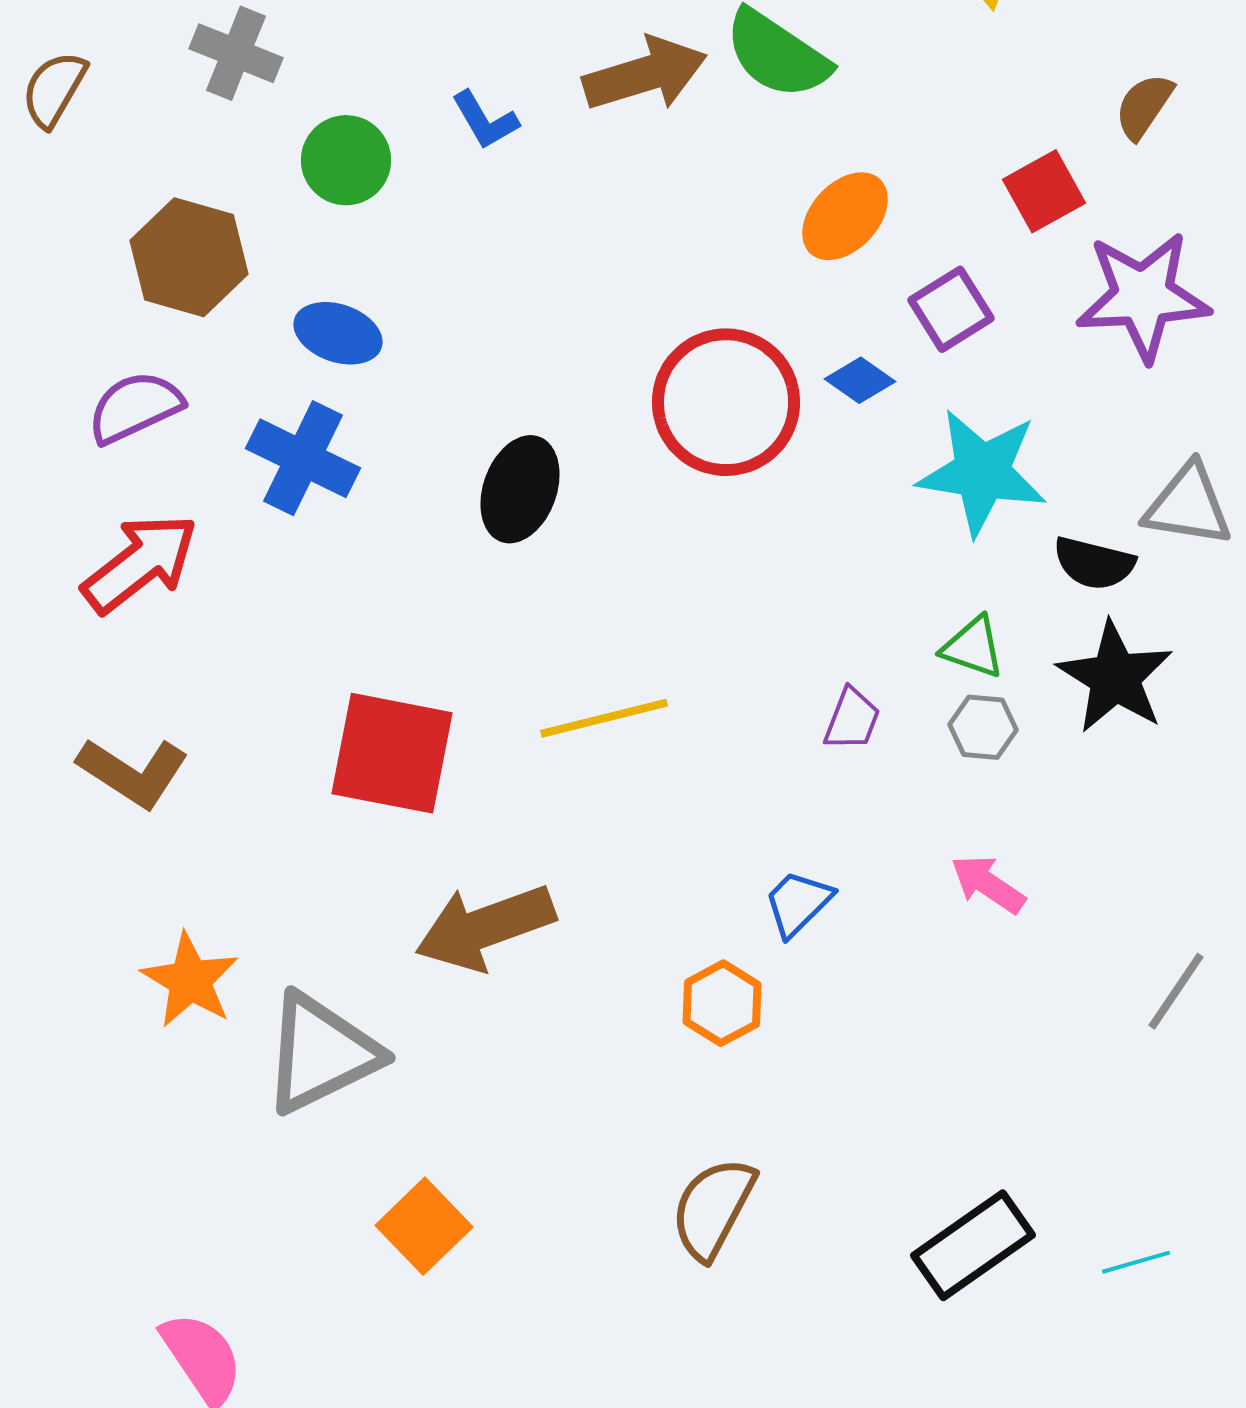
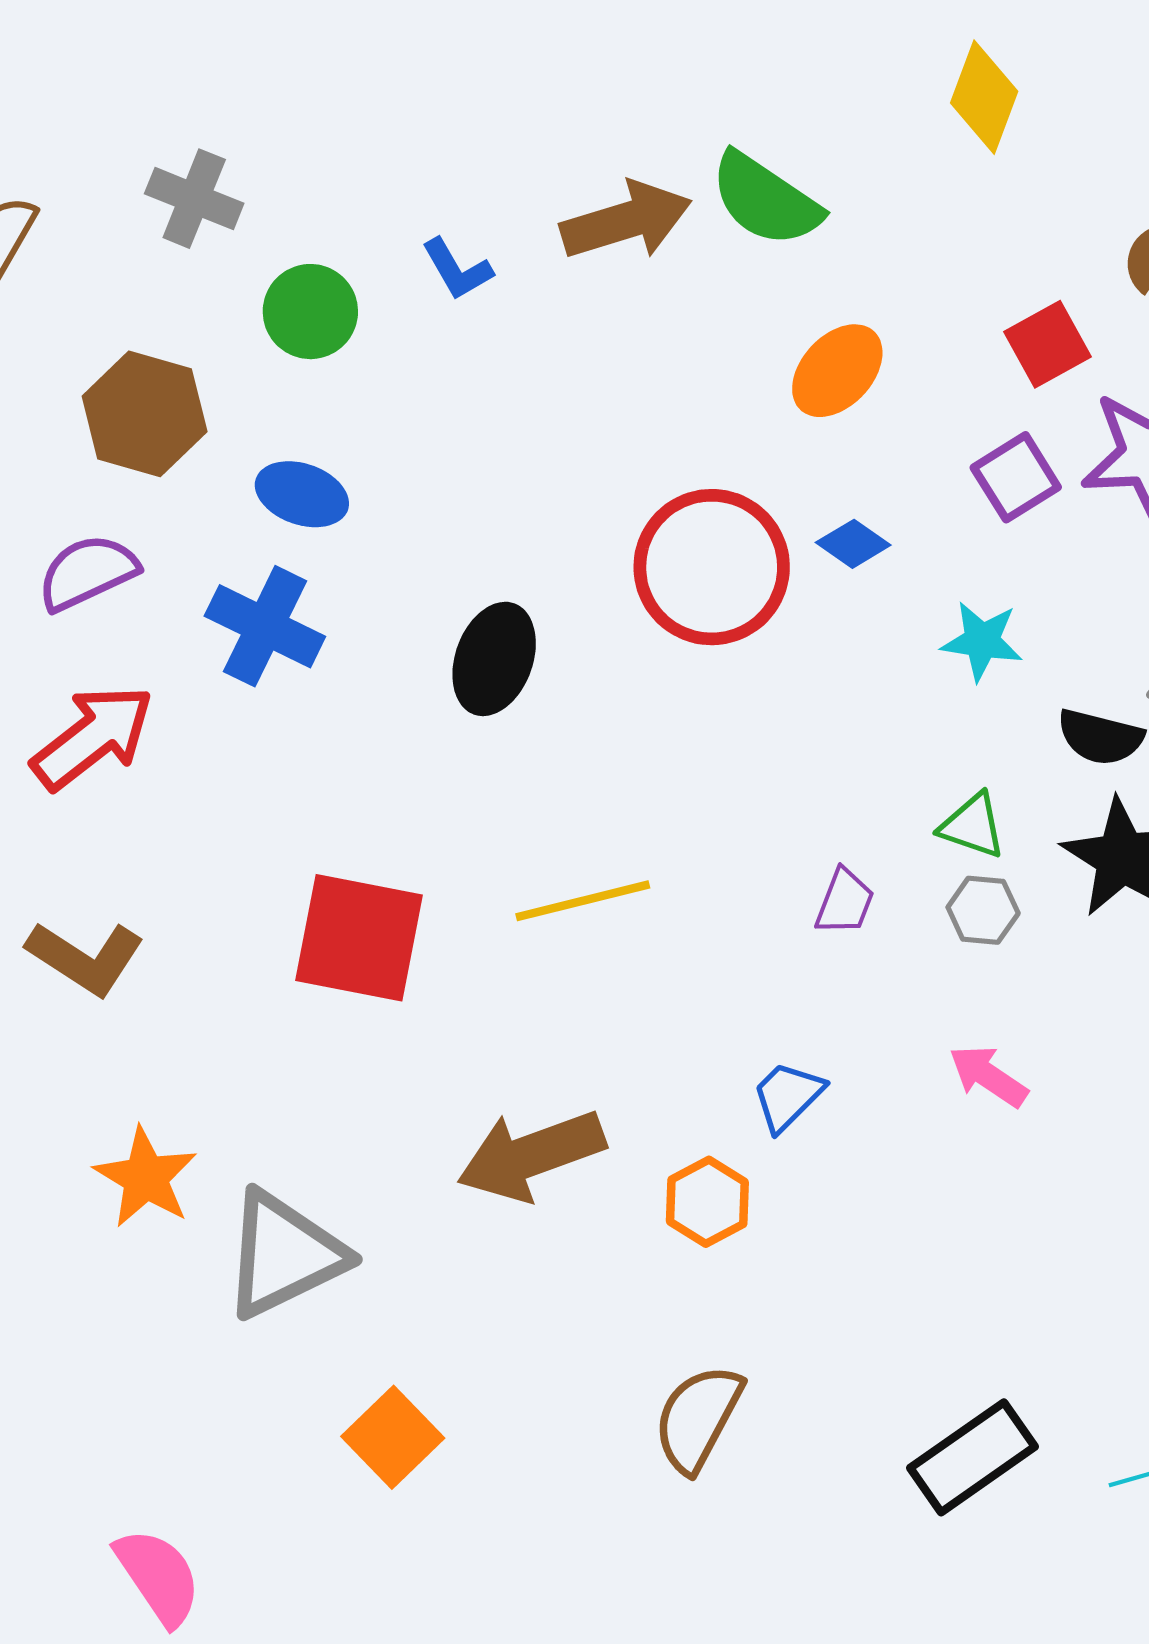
purple square: (951, 309) -> (1016, 477), moved
cyan star: (982, 472) -> (982, 641), size x0.6
brown arrow: (485, 927) -> (531, 1155), moved

